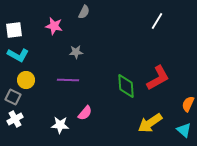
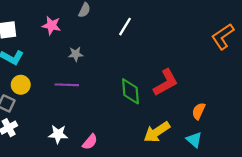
white line: (157, 21) -> (125, 27), moved
pink semicircle: (85, 113) -> (90, 142), moved

